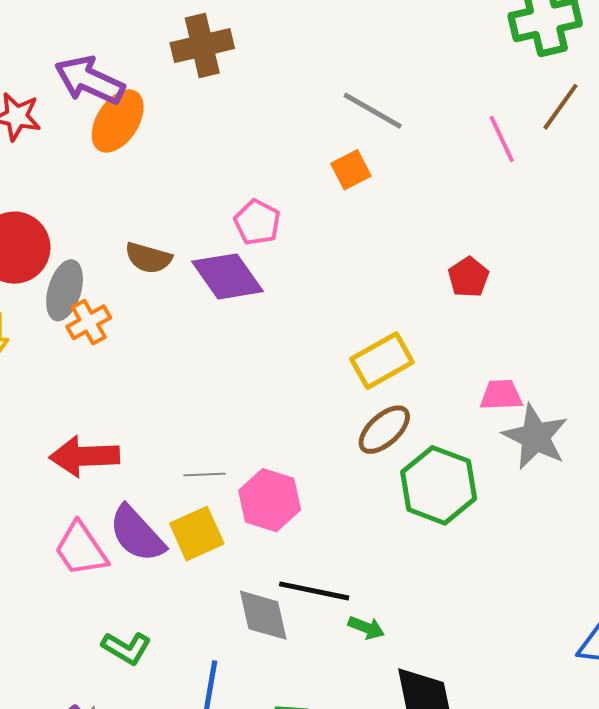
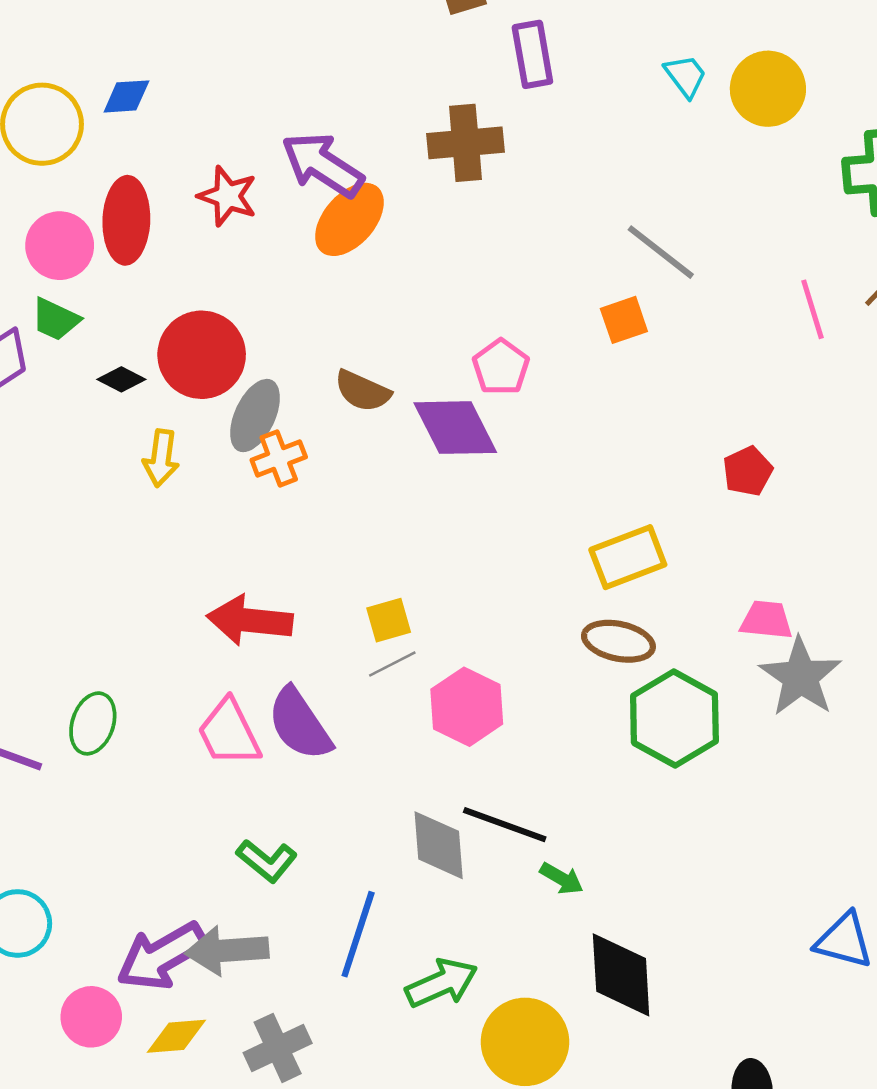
brown ellipse: (384, 430) -> (618, 641), turned 46
gray line: (205, 475) -> (392, 664), turned -33
yellow square: (197, 534) -> (389, 620), moved, size x0.7

